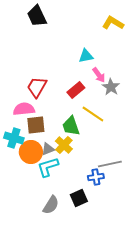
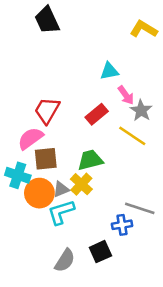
pink semicircle: (24, 109) -> (31, 138), turned -30
yellow line: (93, 114) -> (132, 136), moved
green trapezoid: (71, 126) -> (90, 160), turned 95
gray line: (110, 164) -> (140, 208), turned 30

